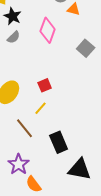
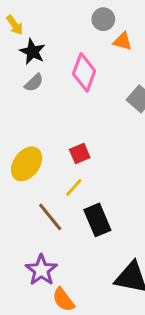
black rectangle: (59, 142) -> (97, 220), moved

